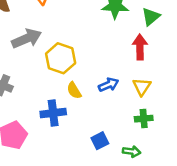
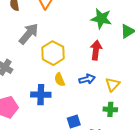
gray arrow: (27, 38) -> (29, 34), turned -35
red arrow: (140, 47) -> (96, 50), moved

